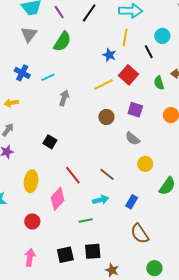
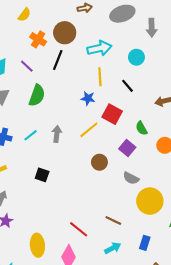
cyan circle: (162, 36) -> (136, 57), moved
green semicircle: (159, 83) -> (141, 128), moved
gray arrow: (64, 98) -> (57, 134), moved
purple square: (135, 110) -> (127, 148), turned 35
black square: (50, 142) -> (42, 175), moved
yellow circle: (145, 164) -> (150, 201), size x1.6

